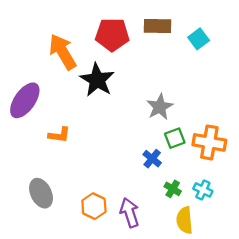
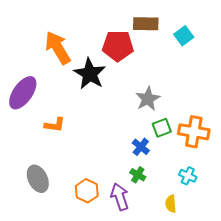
red pentagon: (112, 35) -> (118, 46), moved
green cross: (173, 189) -> (138, 175), moved
yellow semicircle: (185, 220) -> (171, 204), size x0.7

